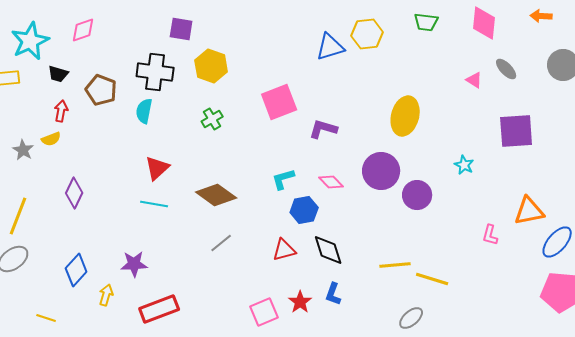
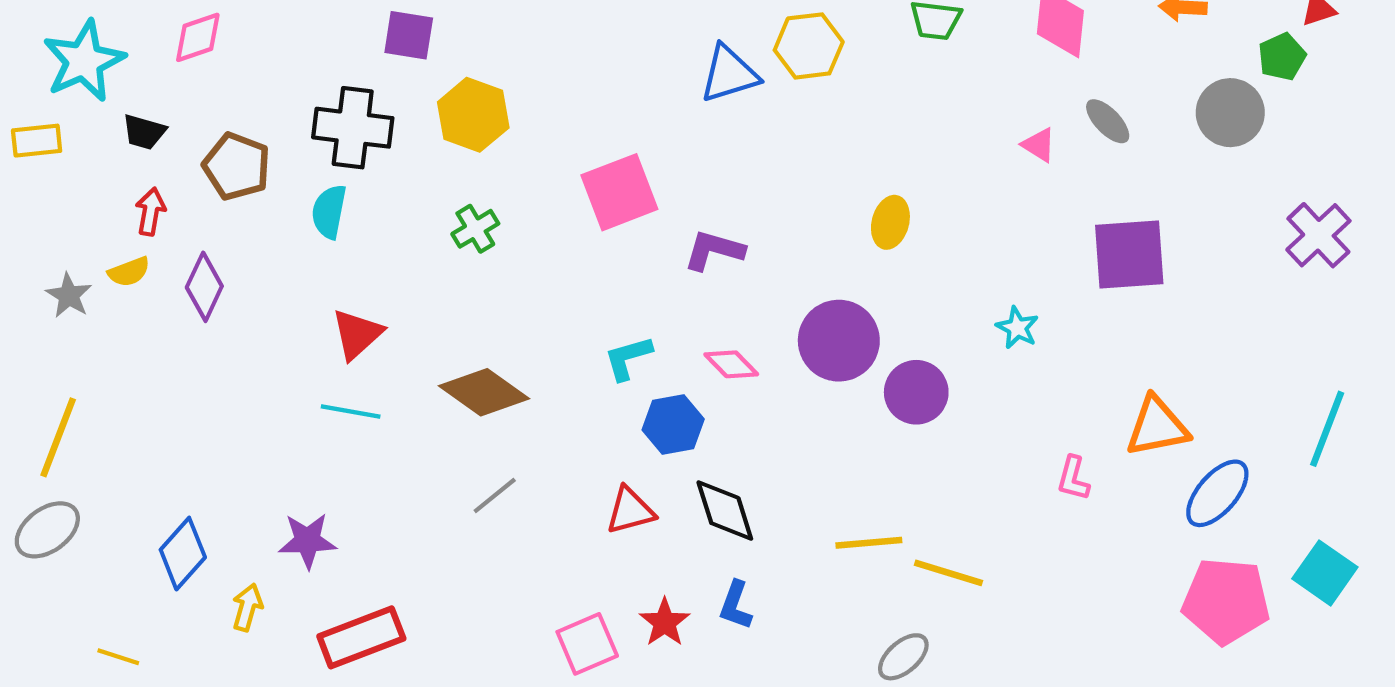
yellow ellipse: (405, 116) -> (890, 222), size x0.6
purple diamond: (74, 193) -> (204, 287), moved

